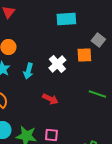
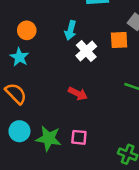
cyan arrow: (28, 71) -> (70, 30), moved

